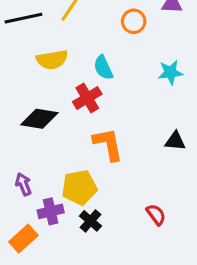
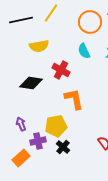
orange circle: (134, 21) -> (90, 22), size x1.5
cyan semicircle: (103, 68) -> (84, 51), moved
red cross: (87, 98) -> (61, 70), turned -30

